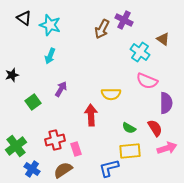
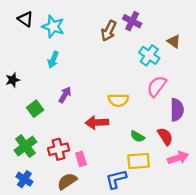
pink semicircle: (147, 81) -> (157, 86), turned 105
red arrow: (91, 115) -> (97, 123), turned -90
green cross: (16, 146) -> (25, 146), moved
blue cross: (32, 169) -> (24, 179), moved

